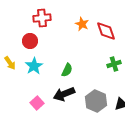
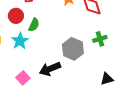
green semicircle: (67, 70) -> (34, 25), moved
gray hexagon: (96, 101) -> (73, 49), moved

